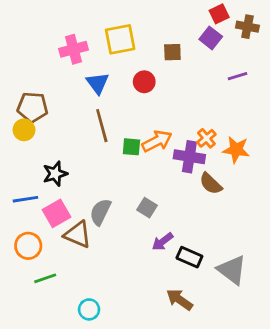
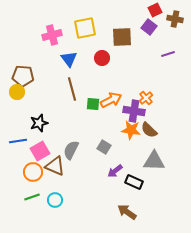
brown square: (172, 52) -> (122, 37), size x1.5
orange star: (236, 150) -> (131, 130), moved
orange circle: (28, 246) -> (33, 172), moved
gray triangle: (232, 270) -> (154, 161), moved, turned -35
cyan circle: (89, 309) -> (55, 200), moved

